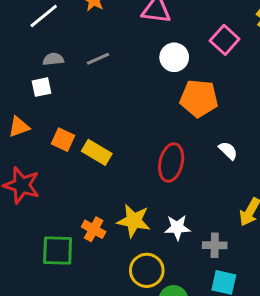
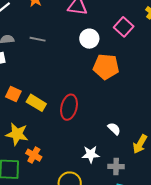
gray line: (98, 59) -> (38, 39), turned 35
white semicircle: (228, 151) -> (114, 129), moved
red ellipse: (171, 163) -> (69, 107), moved
yellow star: (134, 221) -> (17, 134), moved

